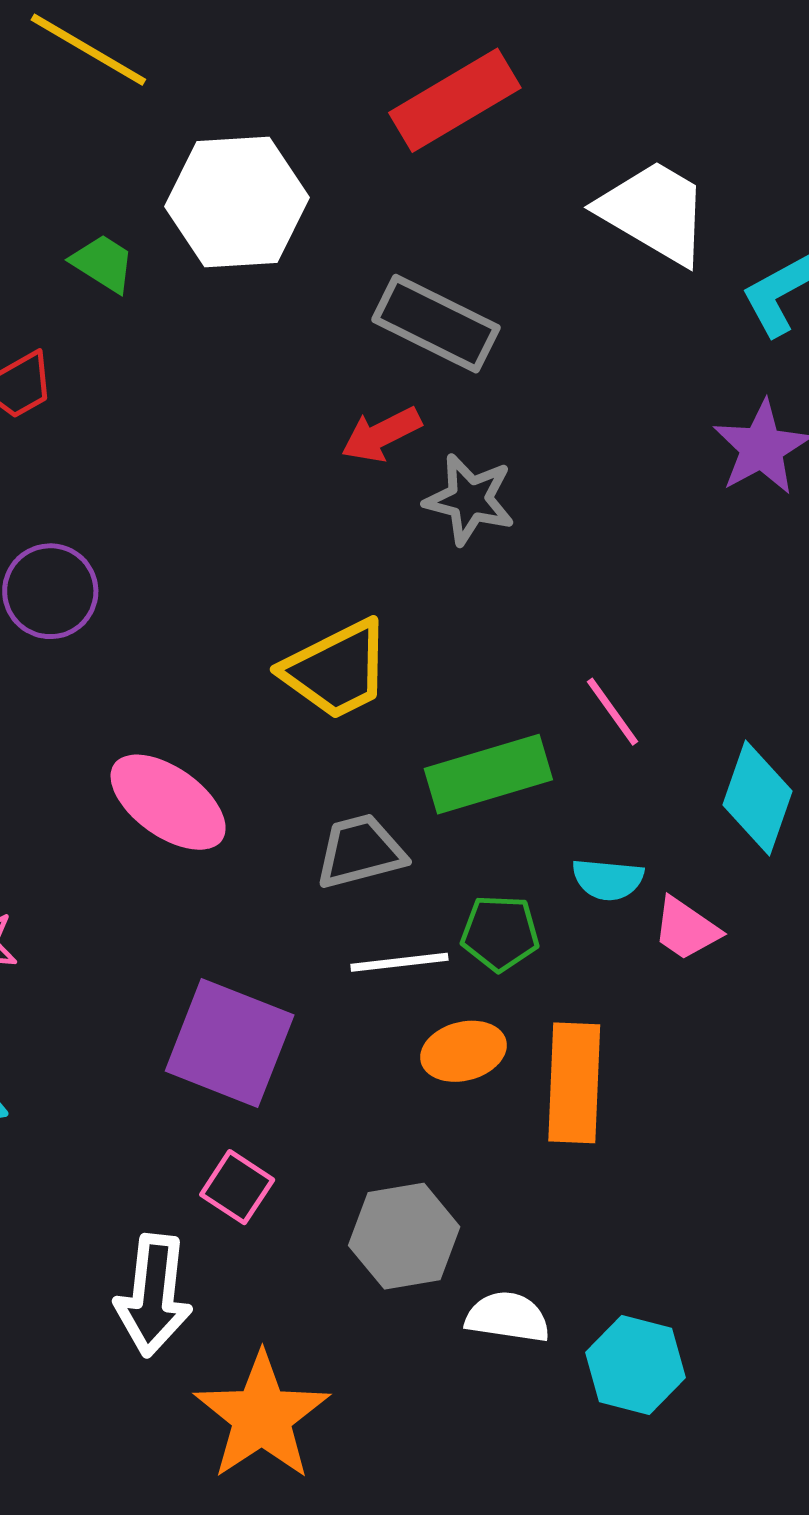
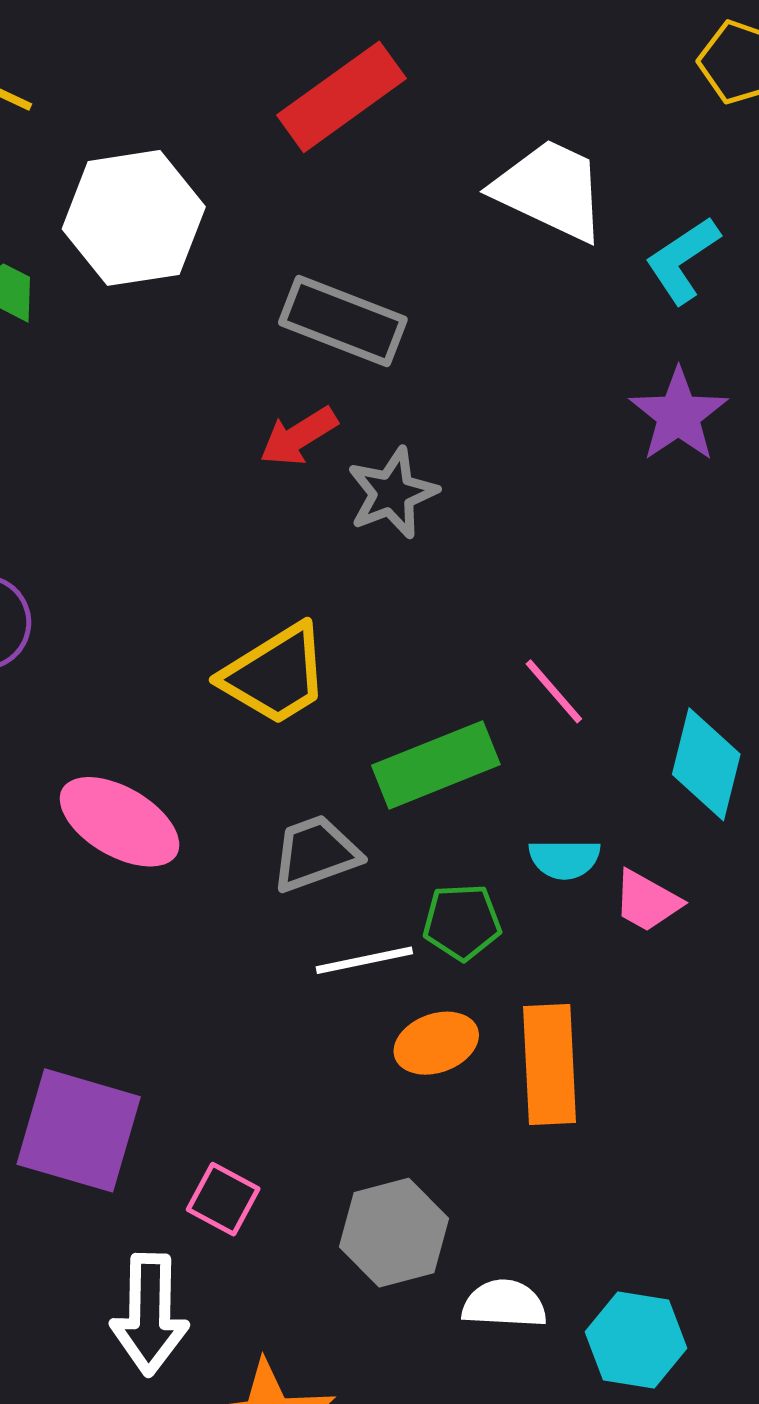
gray star: (470, 499) -> (392, 493), turned -30
purple square: (230, 1043) -> (79, 1130), moved

